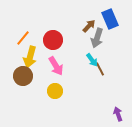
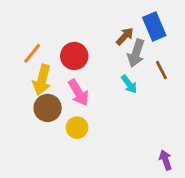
brown line: (100, 69) -> (161, 70), moved
brown circle: (23, 76) -> (48, 108), moved

